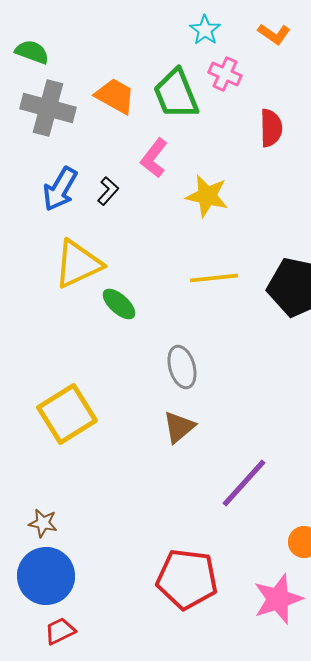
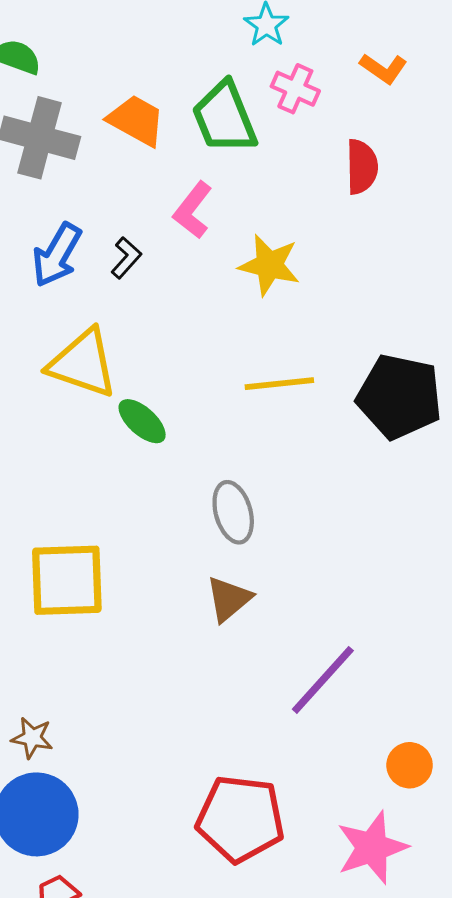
orange L-shape: (274, 34) -> (384, 68), moved
yellow triangle: (78, 264) -> (83, 363), turned 44
yellow square: (67, 414) -> (67, 580), turned 30

